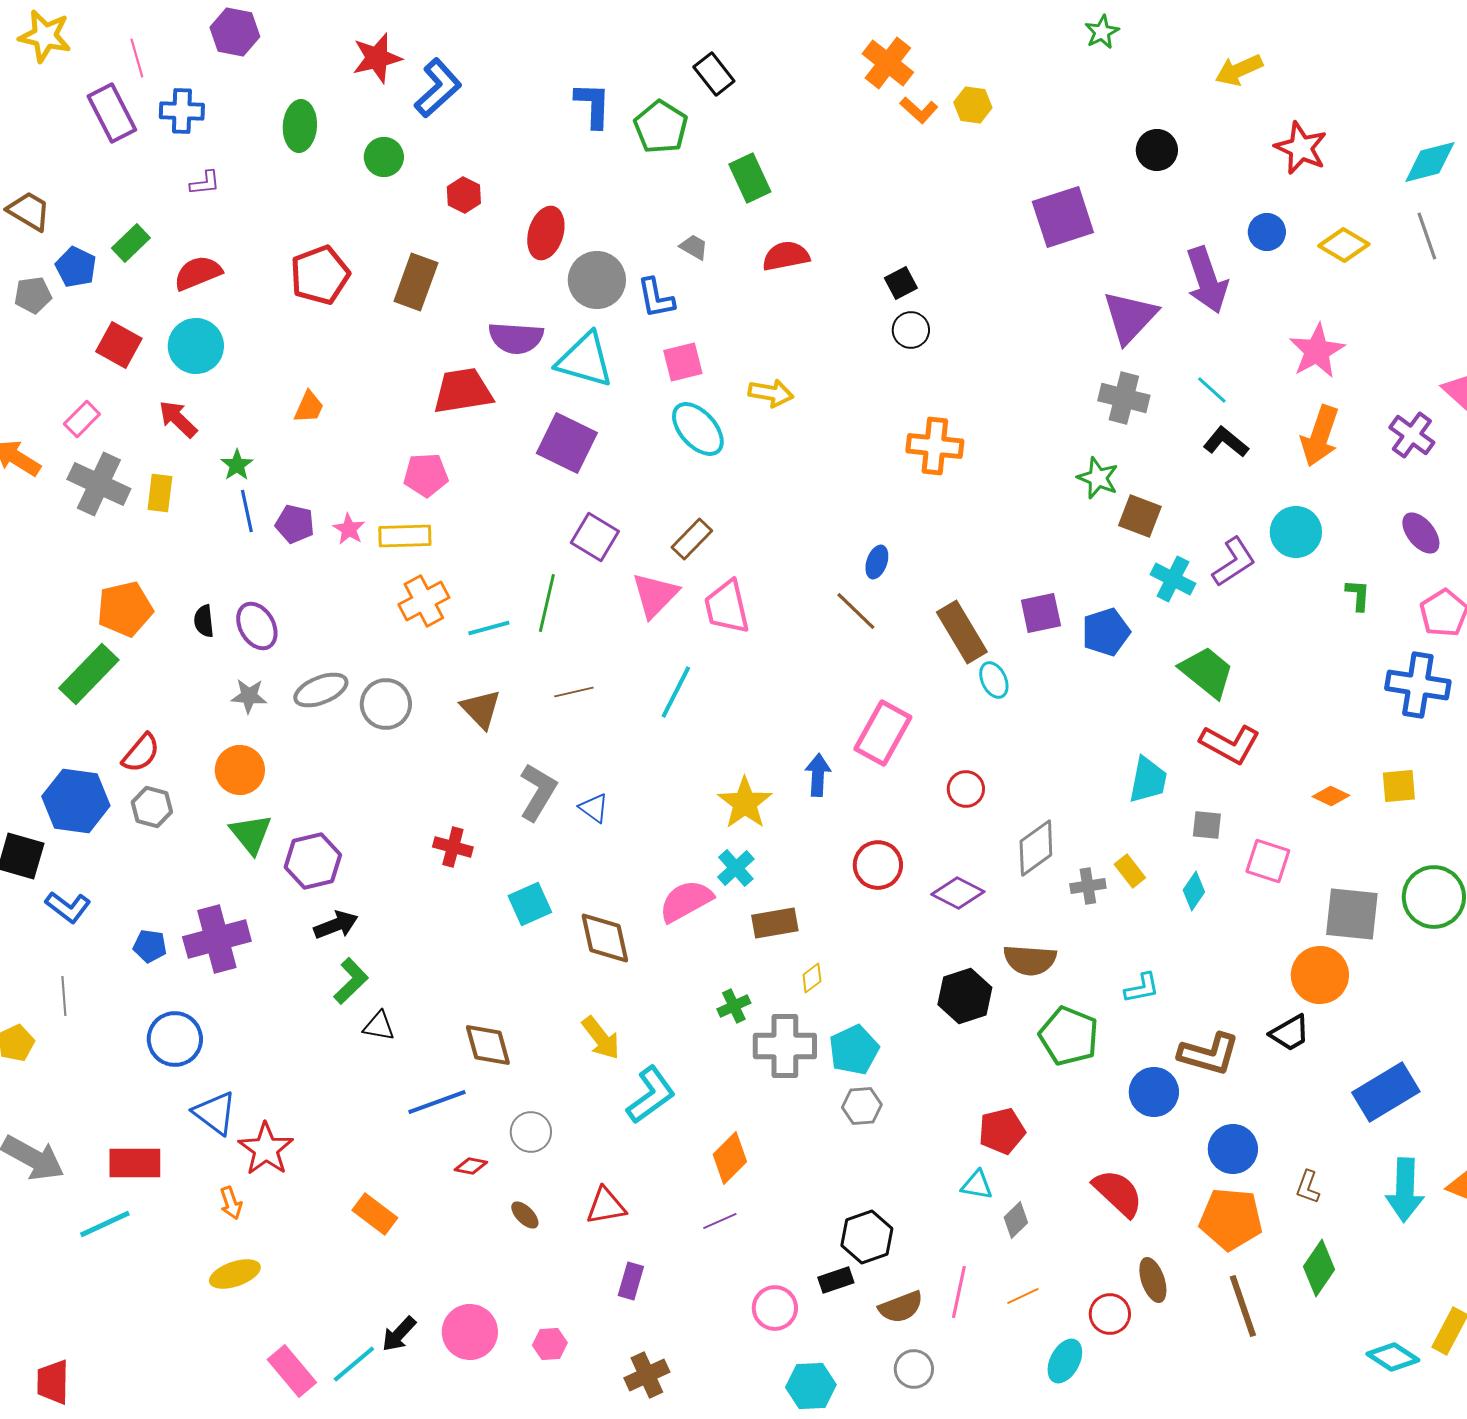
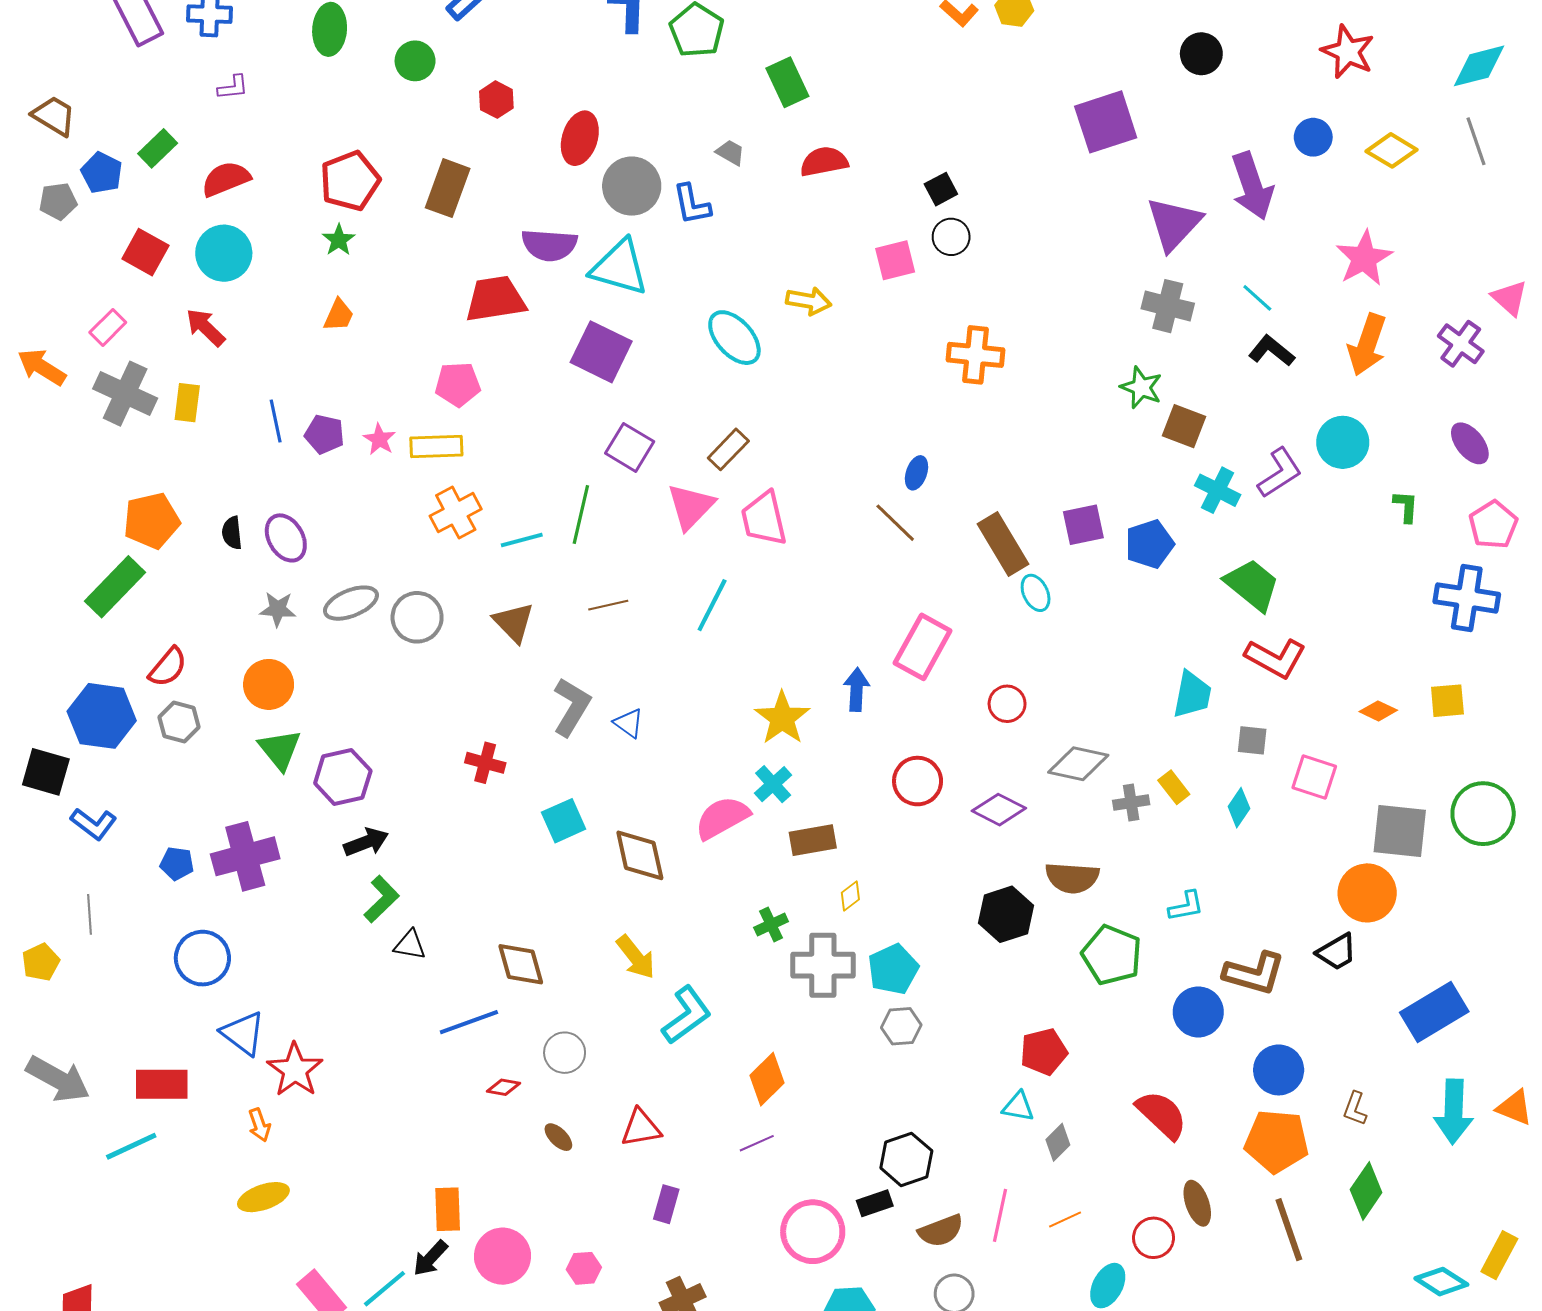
pink square: (683, 362) -> (895, 260), moved
green star: (237, 465) -> (339, 240), moved
gray diamond: (1036, 848) -> (1078, 764), turned 48
orange rectangle: (375, 1214) -> (448, 1209), moved, turned 51
pink circle: (775, 1308) -> (813, 1232), size x1.4

